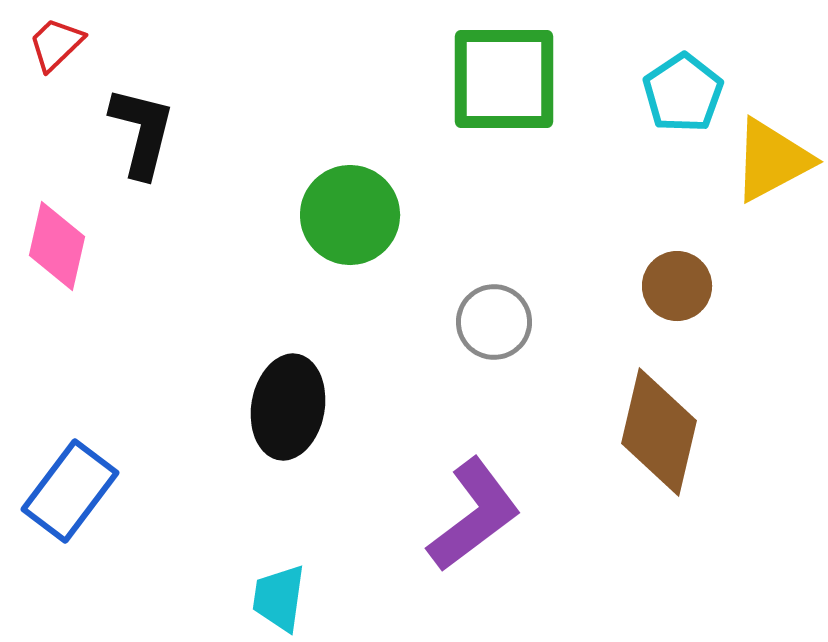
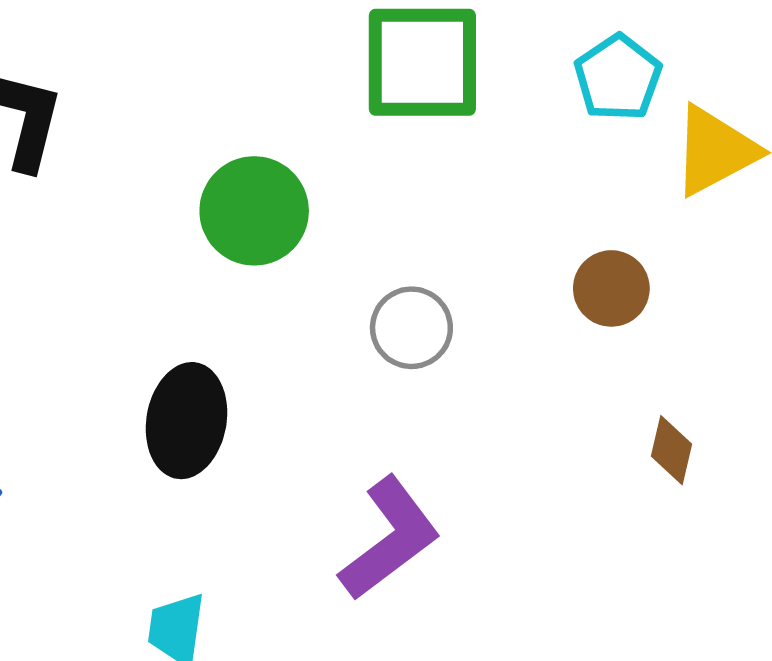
brown diamond: (659, 432) -> (671, 450), moved, size x0.5

